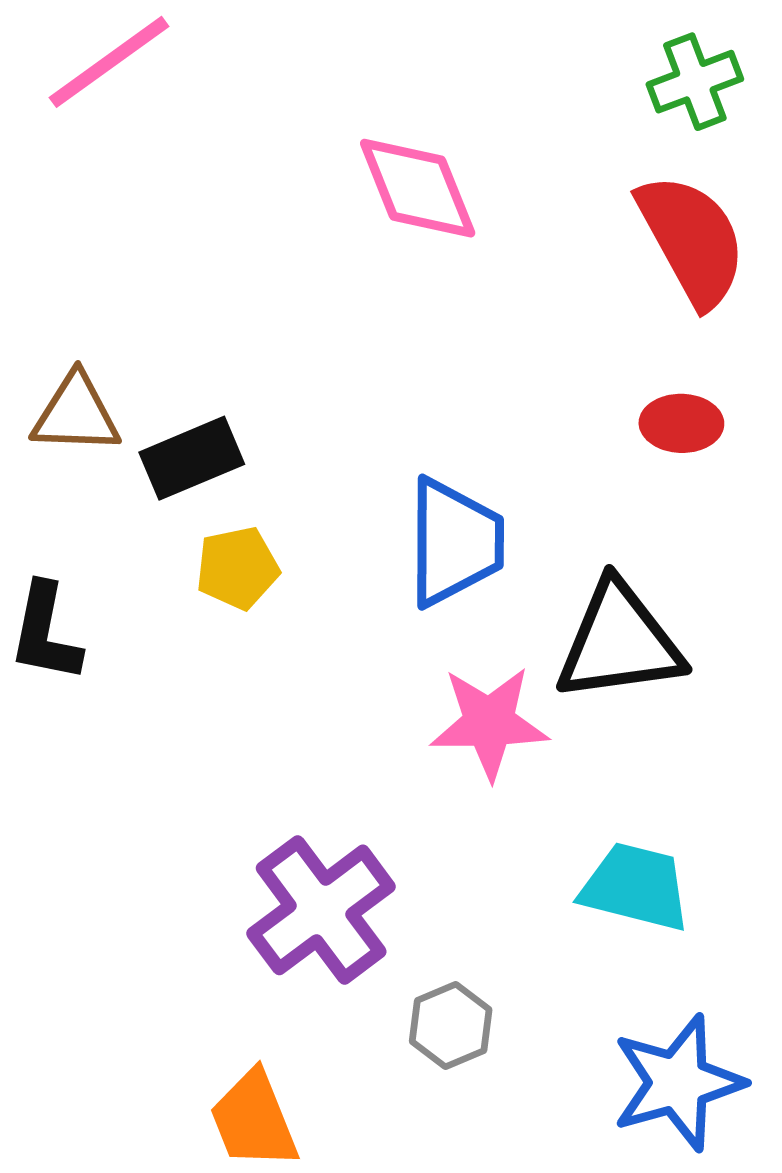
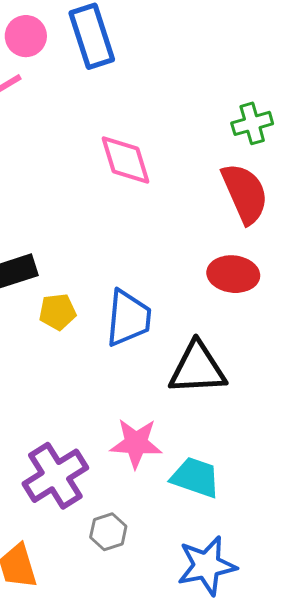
red ellipse: (681, 423) -> (233, 274), size x1.4
yellow pentagon: (237, 568) -> (58, 312), moved
pink star: (489, 723) -> (136, 443), moved

